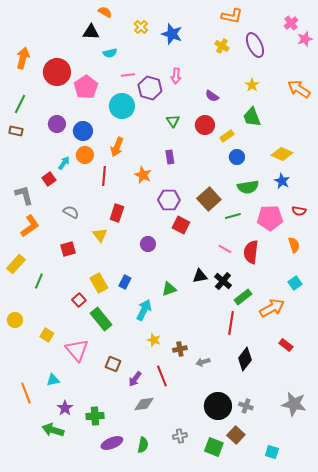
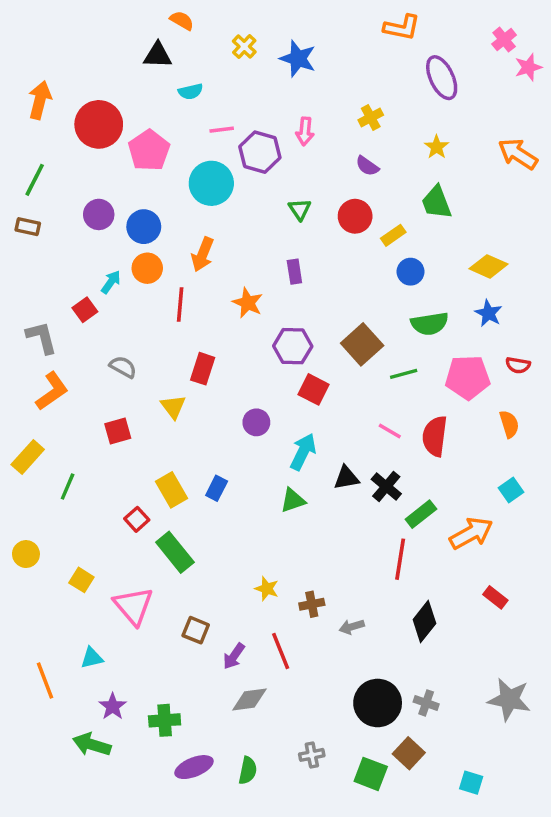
yellow cross: (222, 46) -> (371, 117), moved, turned 32
cyan arrow: (144, 310) -> (303, 452), moved

